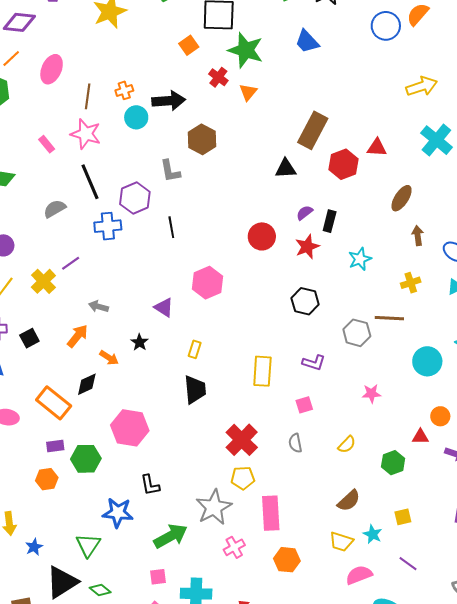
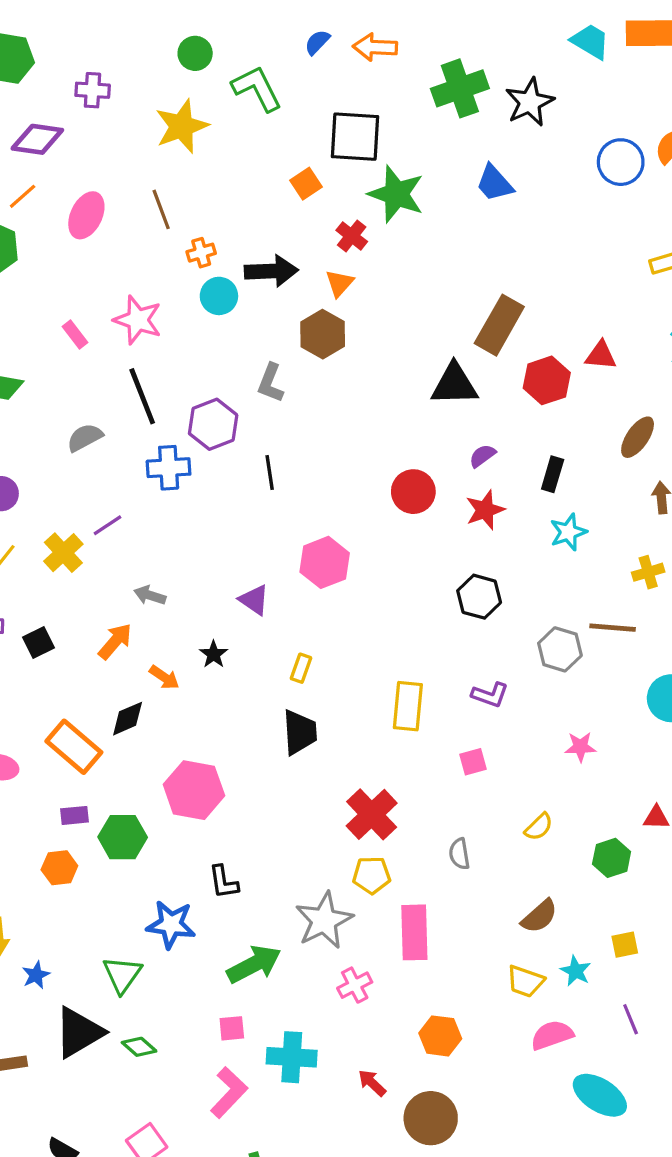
orange triangle: (248, 92) -> (339, 283), moved
brown line: (88, 96) -> (161, 209), moved, turned -30
black triangle: (286, 169) -> (454, 384), size x1.4
gray L-shape: (170, 171) -> (271, 383), turned 30
black rectangle: (330, 221) -> (553, 474), moved
gray semicircle: (295, 443) -> (459, 854), moved
orange hexagon: (287, 560) -> (440, 1036), moved
purple line: (408, 564) -> (631, 1019), turned 30

